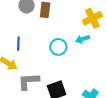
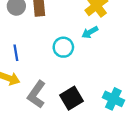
gray L-shape: (28, 81) -> (37, 94), turned -40

